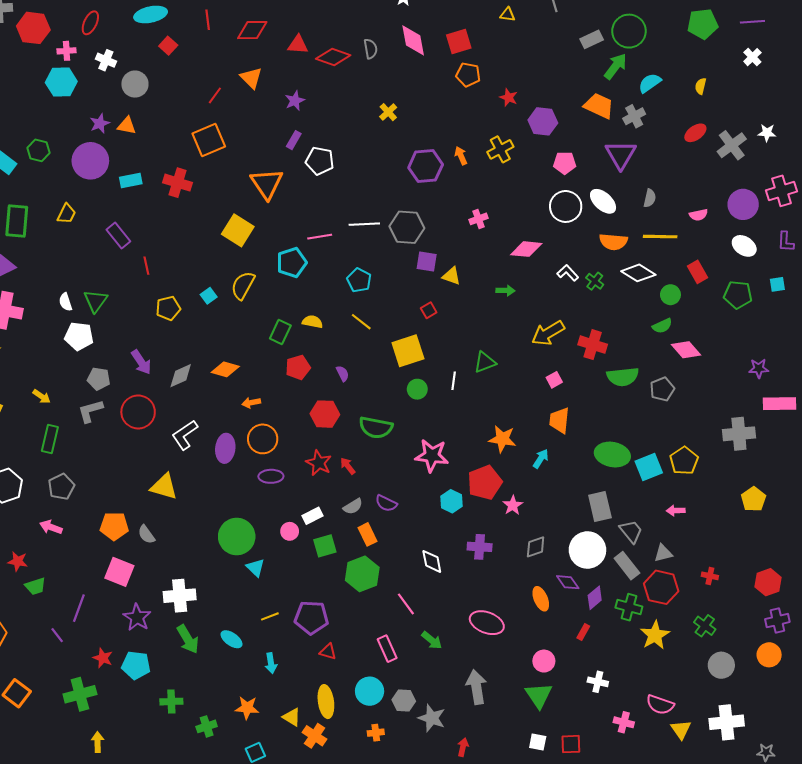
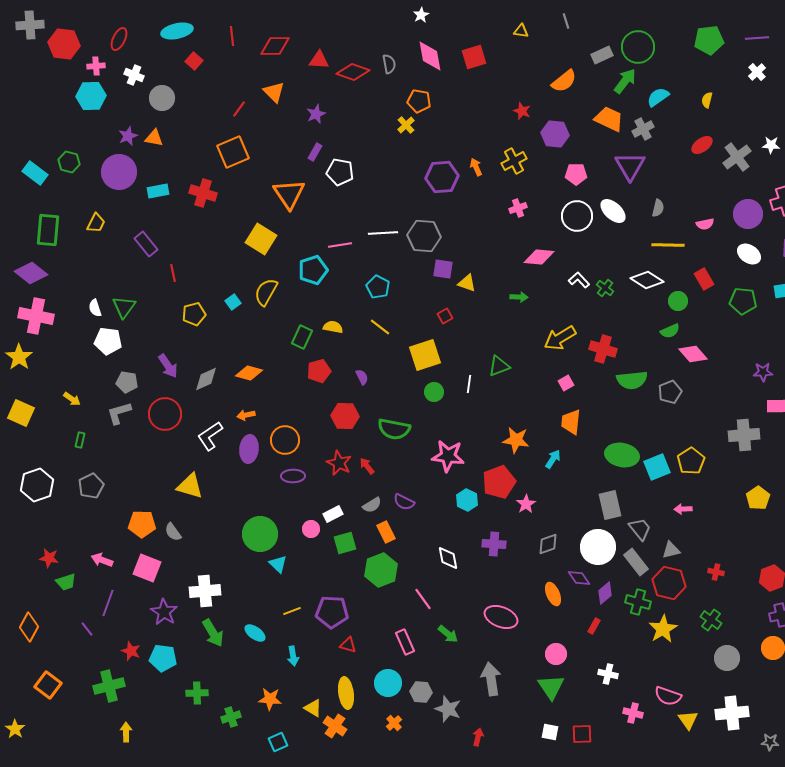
orange pentagon: (468, 75) -> (419, 101), moved
pink cross: (478, 219) -> (518, 208), moved
orange semicircle: (613, 242) -> (564, 81), moved, turned -44
orange arrow: (251, 403) -> (246, 415), moved
green rectangle: (50, 439) -> (80, 440), size x0.6
pink arrow: (51, 527) -> (102, 560), moved
orange cross: (376, 733) -> (394, 723), turned -35

